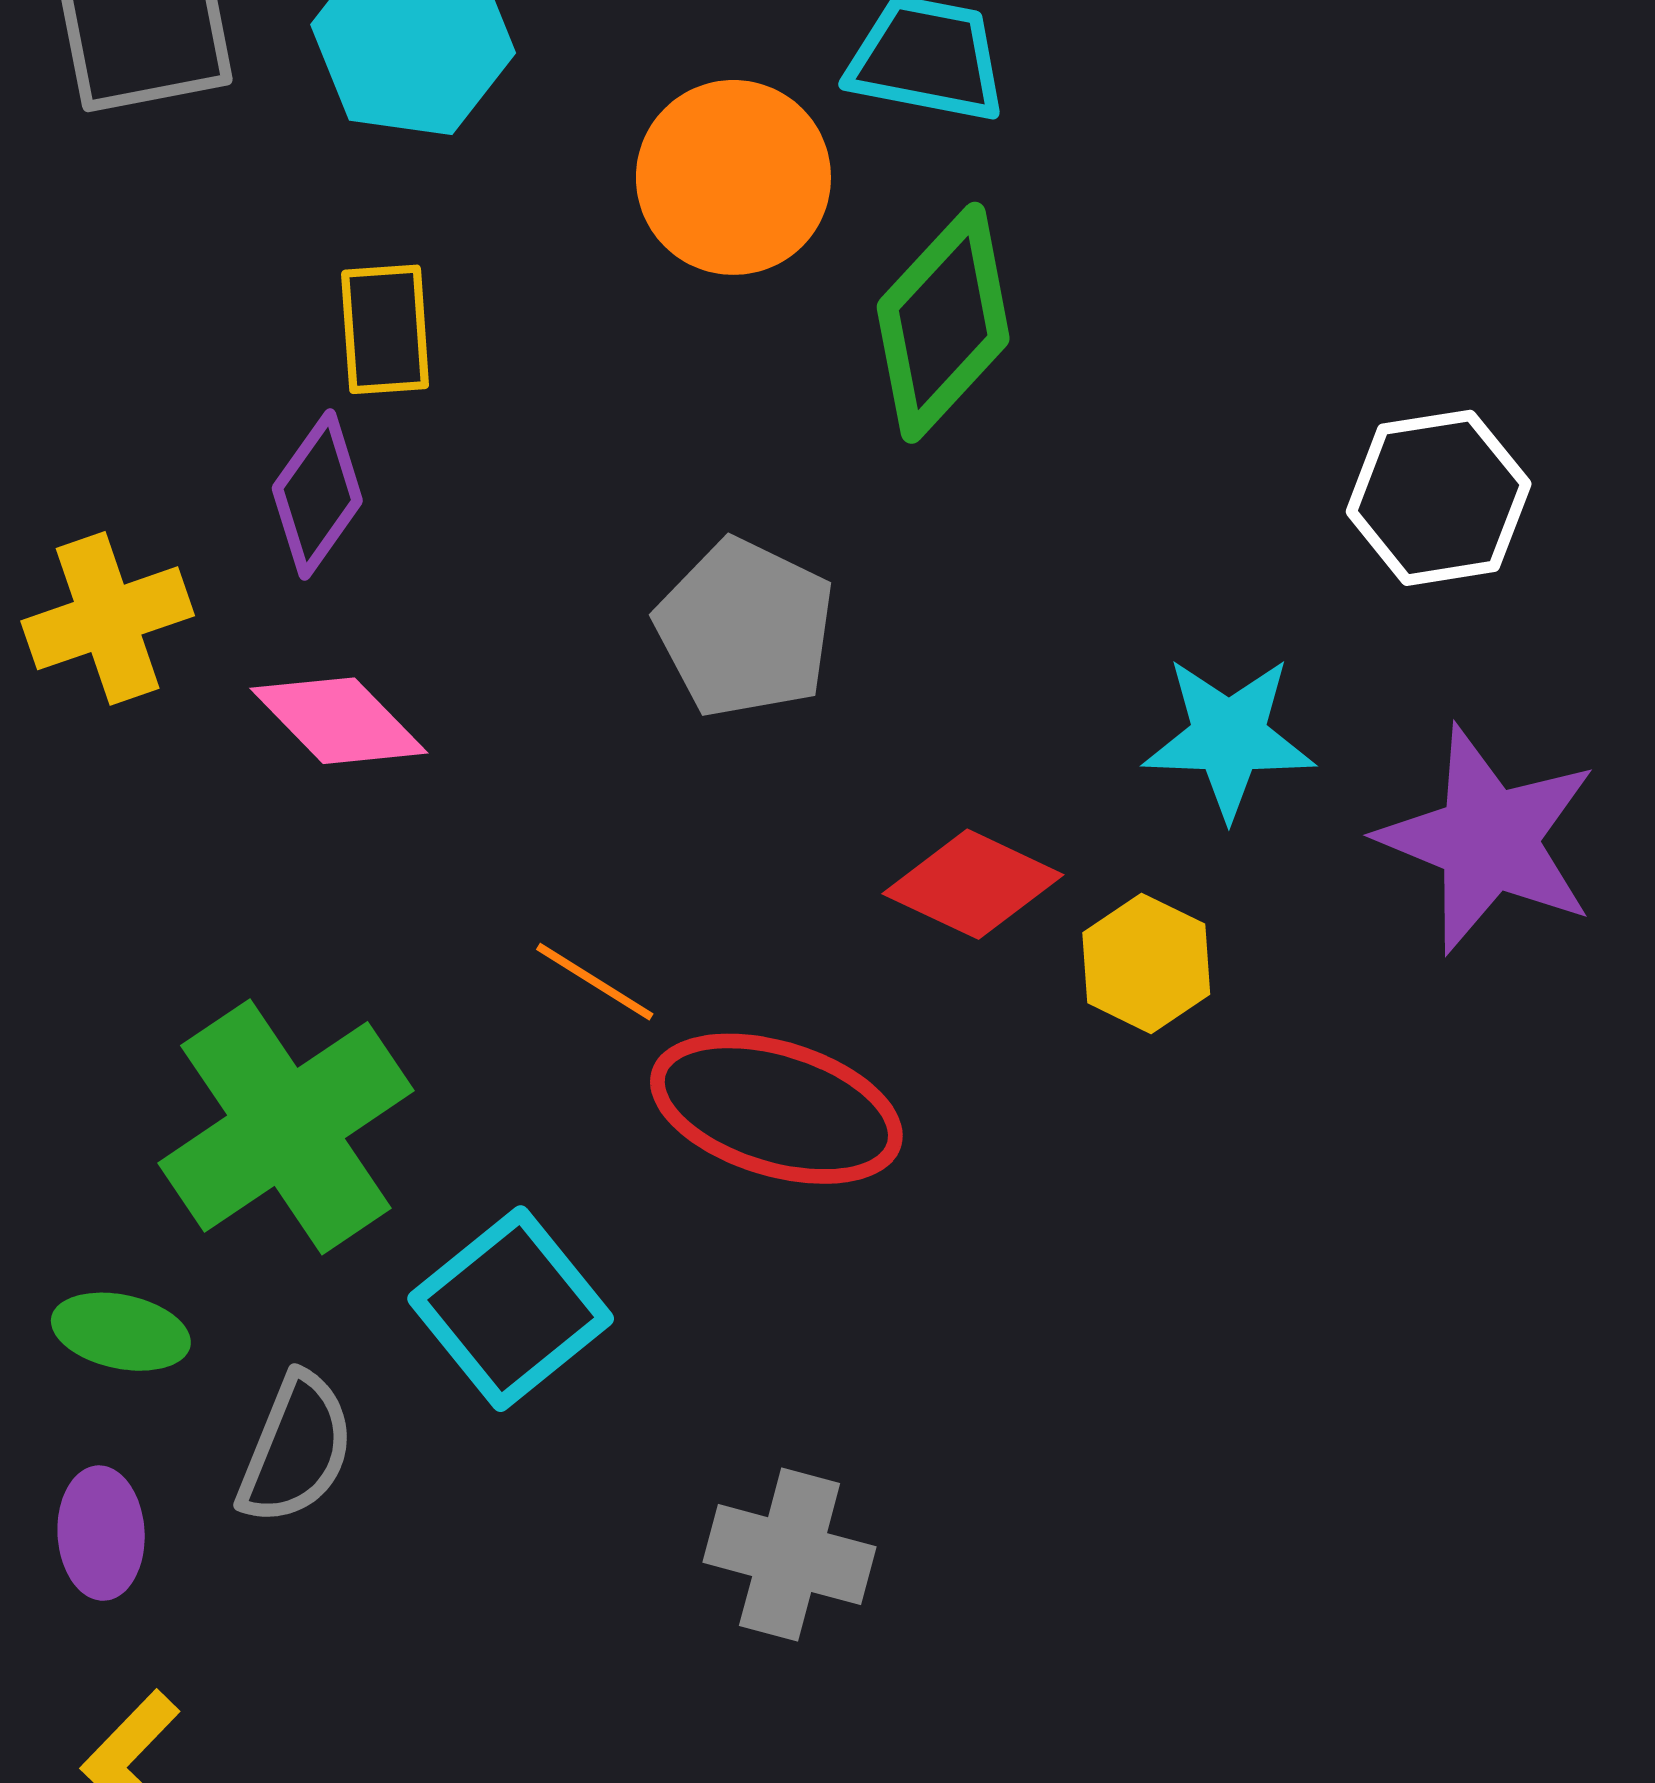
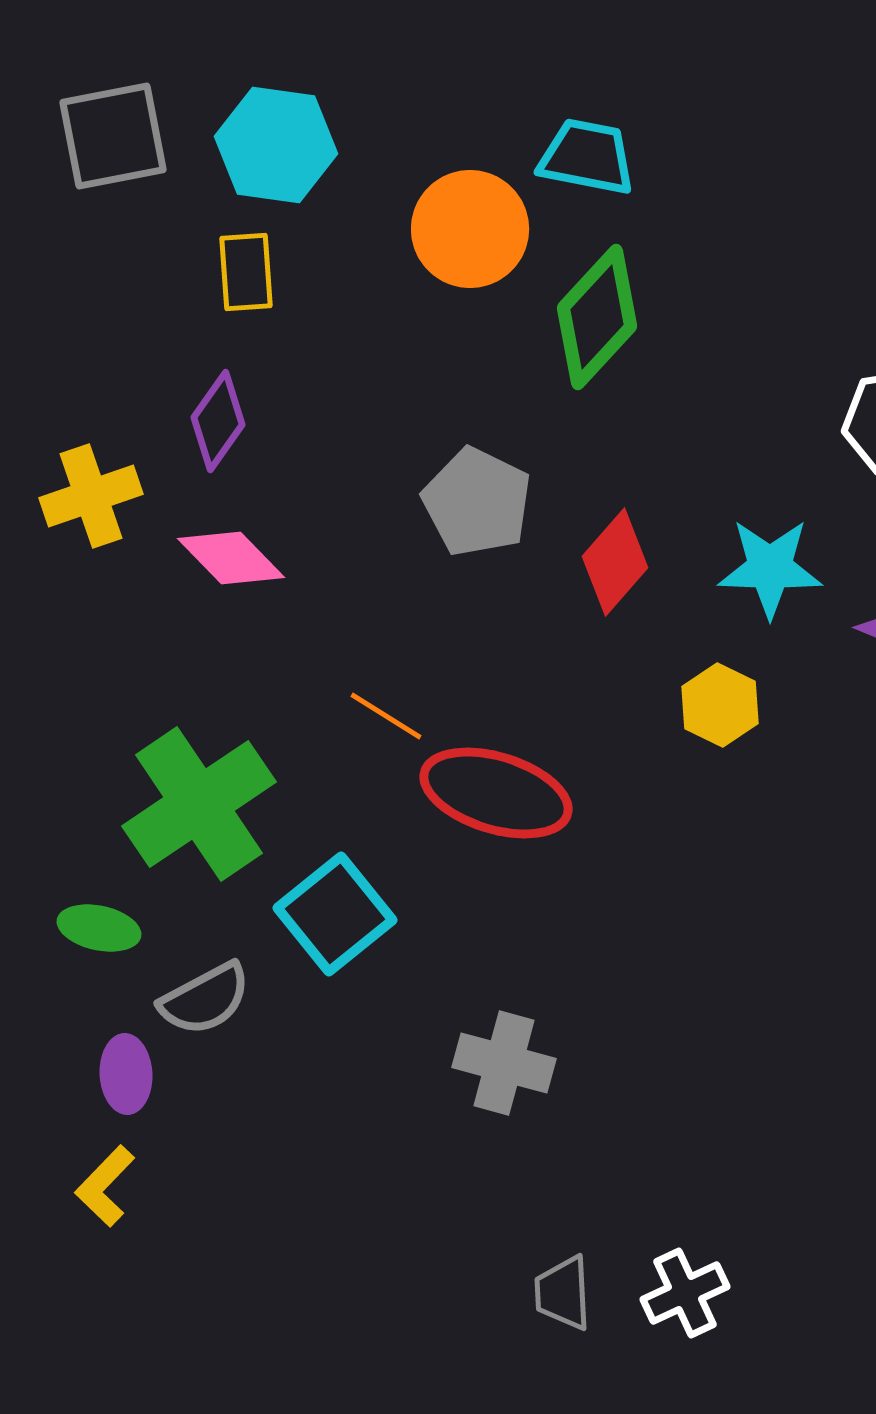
yellow rectangle: (385, 329) -> (246, 272), moved
red diamond: (973, 884) -> (615, 562), moved, turned -74
gray semicircle: (296, 1449) -> (205, 999), turned 40
purple ellipse: (101, 1533) -> (126, 1074), moved

